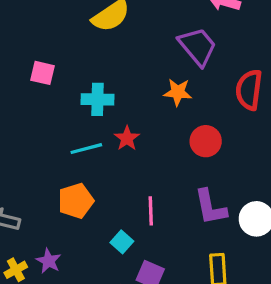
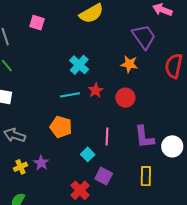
pink square: (42, 73) -> (37, 23), moved
cyan cross: (98, 99) -> (79, 65), turned 36
red circle: (206, 141) -> (125, 98), moved
orange pentagon: (76, 201) -> (61, 127), turned 30

